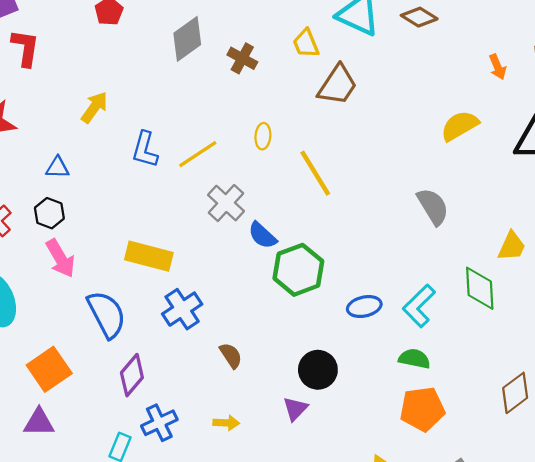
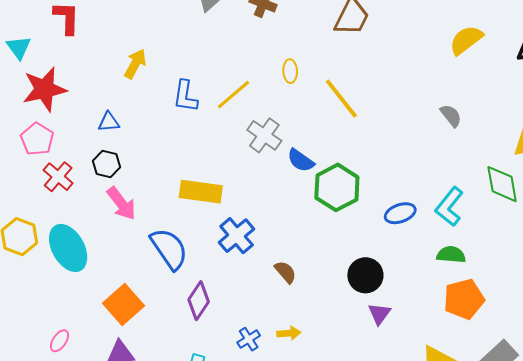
gray semicircle: (433, 206) -> (451, 116), size x0.7
purple triangle: (295, 409) -> (379, 314), moved
blue cross: (159, 423) -> (249, 339), moved, size x0.7

